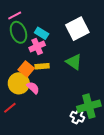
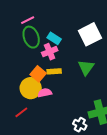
green triangle: (74, 62) -> (86, 67), turned 30
pink semicircle: (33, 88) -> (45, 93), turned -56
white cross: (77, 117) -> (80, 125), moved

